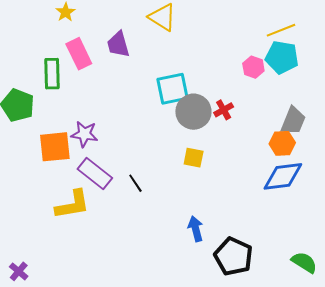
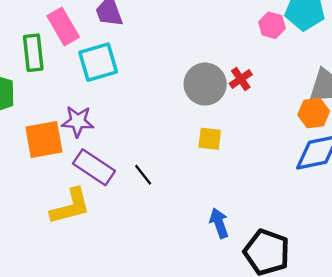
cyan square: (172, 89) -> (98, 62), moved

